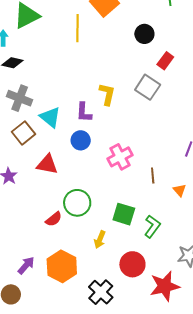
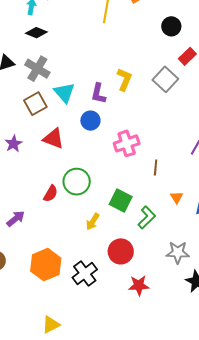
orange triangle: (180, 190) -> (177, 197), moved
red semicircle: (54, 219) -> (51, 194), turned -30
purple arrow: (26, 265) -> (16, 219), moved
orange hexagon: (62, 266) -> (46, 265), moved
red star: (165, 286) -> (139, 285), moved, size x0.7

